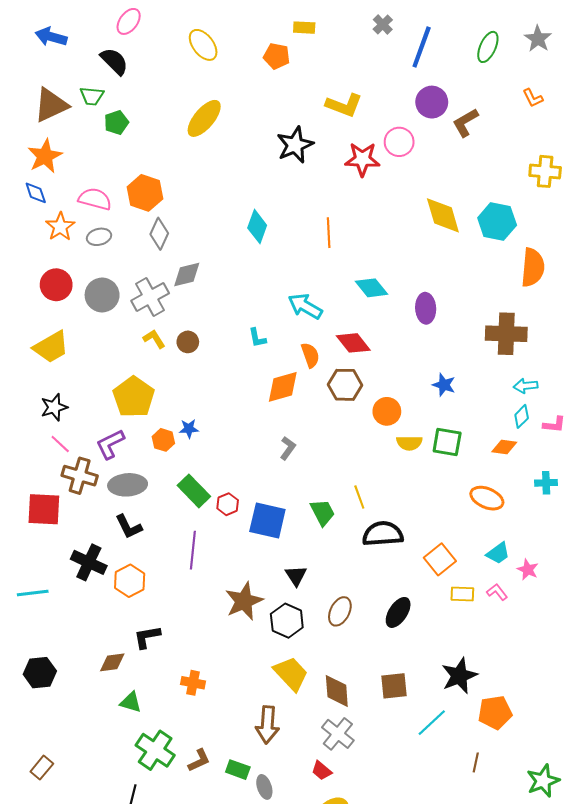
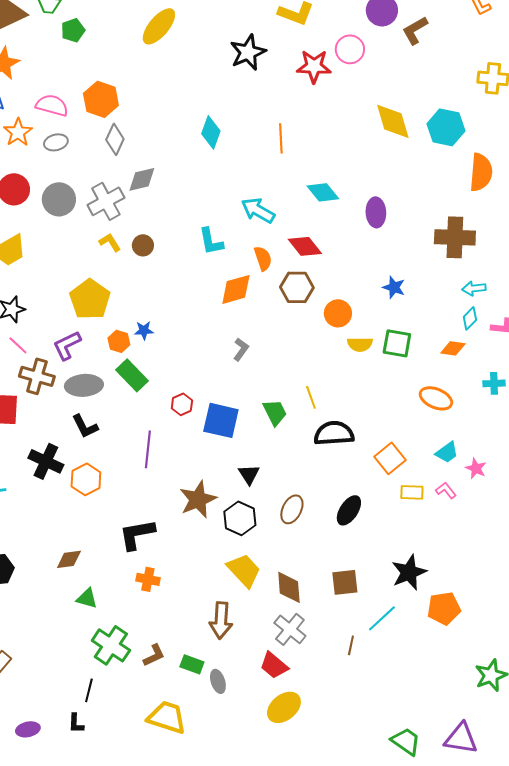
cyan L-shape: (257, 338) -> (211, 241), size x1.4
green rectangle: (194, 491) -> (132, 375), moved
black L-shape: (147, 637) -> (137, 534), moved, size x1.4
brown line: (476, 762) -> (351, 645), moved
red trapezoid: (322, 771) -> (274, 665), size x1.4

